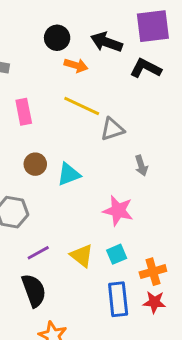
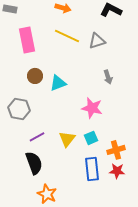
pink rectangle: (24, 112) -> (27, 40), size x1.4
gray triangle: (112, 129) -> (97, 41), moved
yellow triangle: (82, 256) -> (67, 139), turned 30

